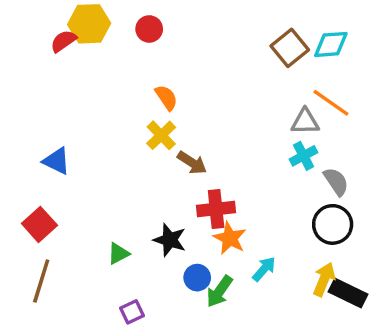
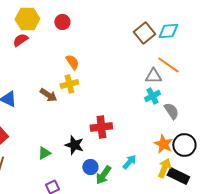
red semicircle: (63, 41) -> (20, 40), moved
yellow cross: (161, 135) -> (69, 84), turned 30
brown arrow: (192, 163) -> (48, 95), moved
black circle: (333, 224) -> (184, 145), moved
orange star: (230, 238) -> (163, 144), moved

